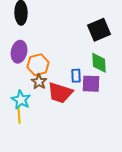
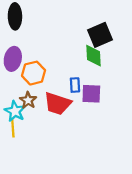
green diamond: (99, 63) -> (93, 56), moved
brown star: (39, 82) -> (28, 100), moved

